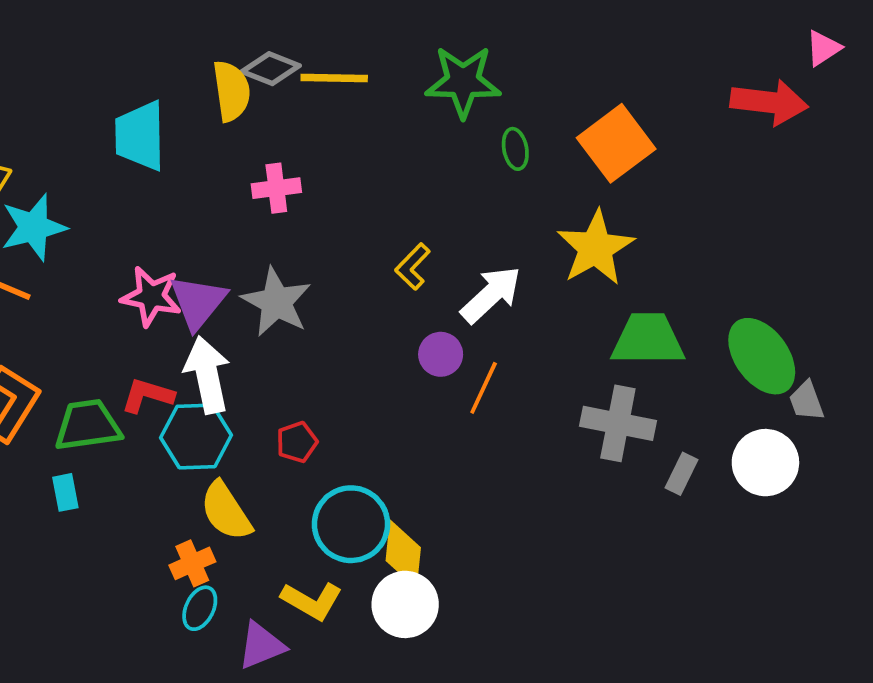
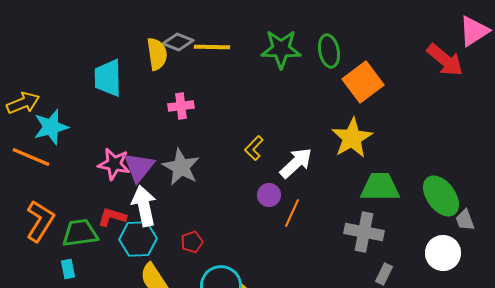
pink triangle: (823, 48) -> (474, 31), size x1.6
red arrow: (769, 102) -> (445, 60), turned 33
green ellipse: (515, 149) -> (329, 51), moved, size x1.5
gray rectangle: (681, 474) -> (384, 274), moved

